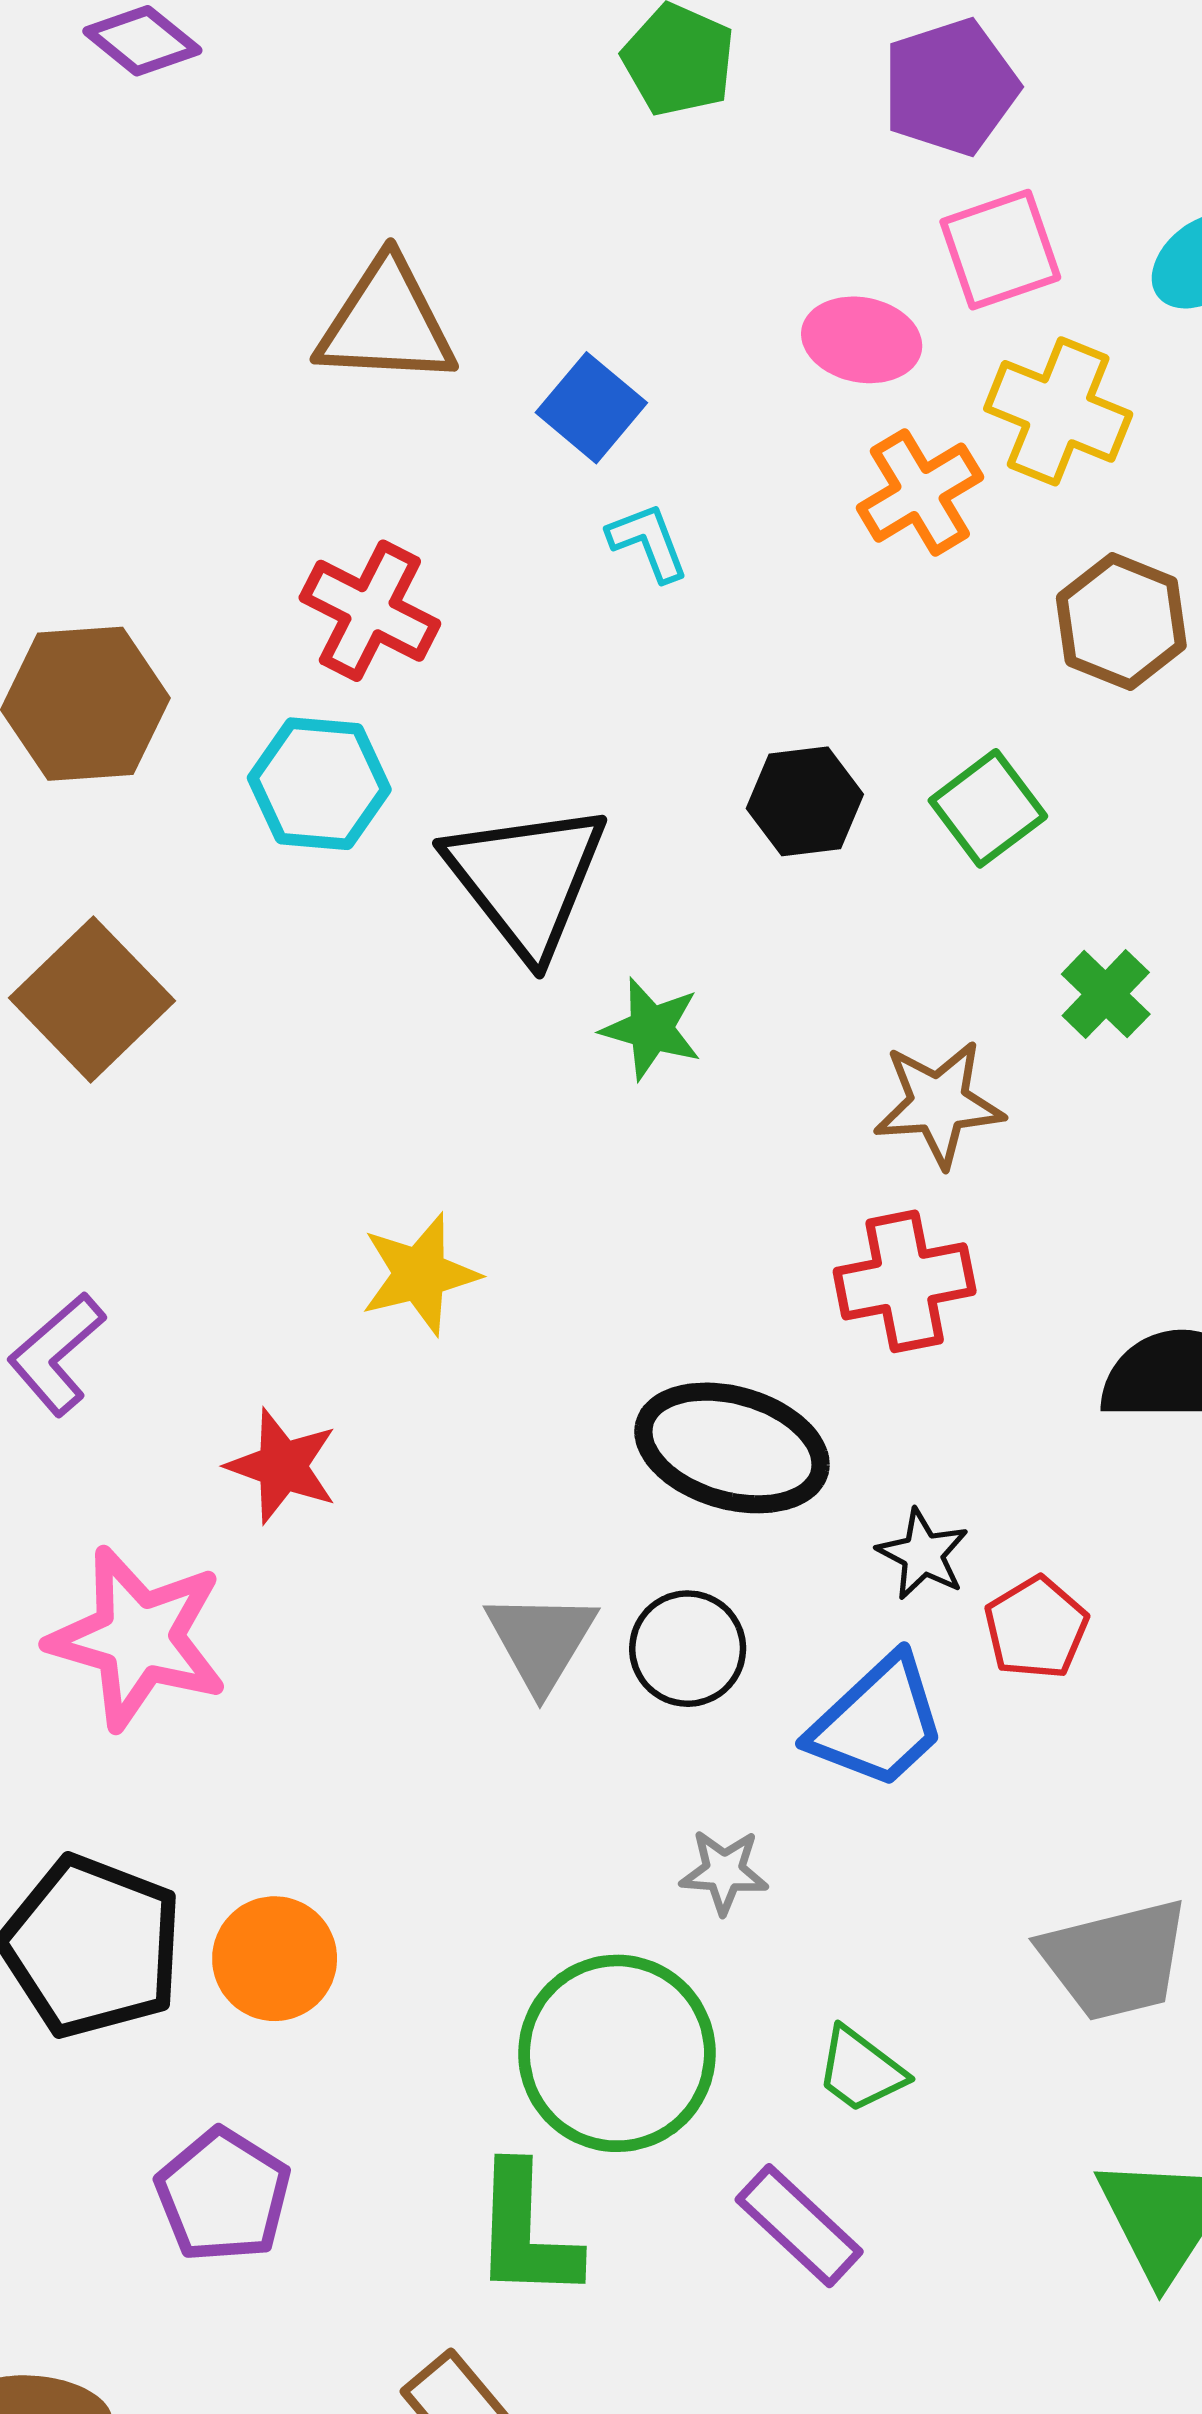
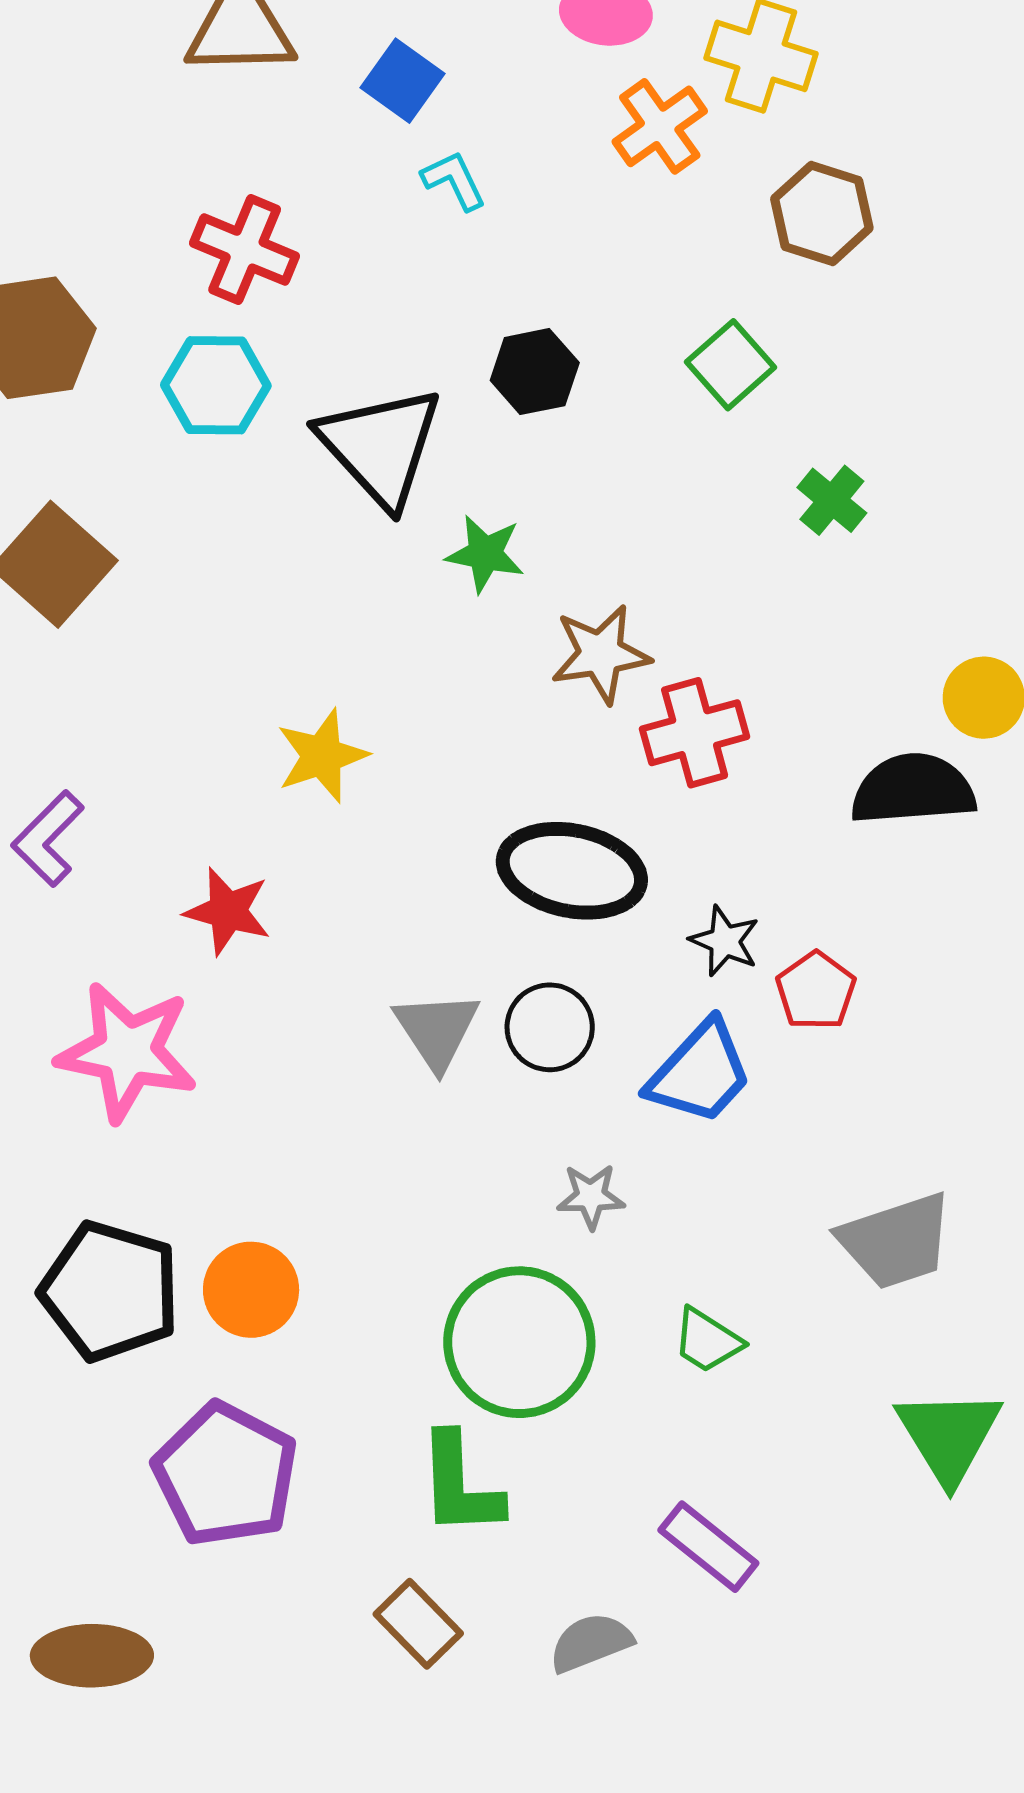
black hexagon: (805, 801) -> (535, 372), moved
brown star: (939, 1104) -> (601, 654), moved
purple pentagon: (223, 2195) -> (226, 1474), size x1.4
purple rectangle: (799, 2226) -> (708, 1547), moved

